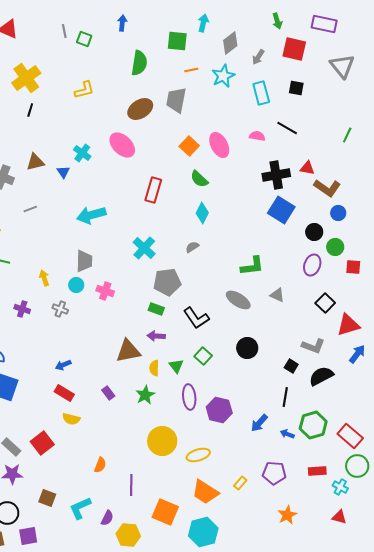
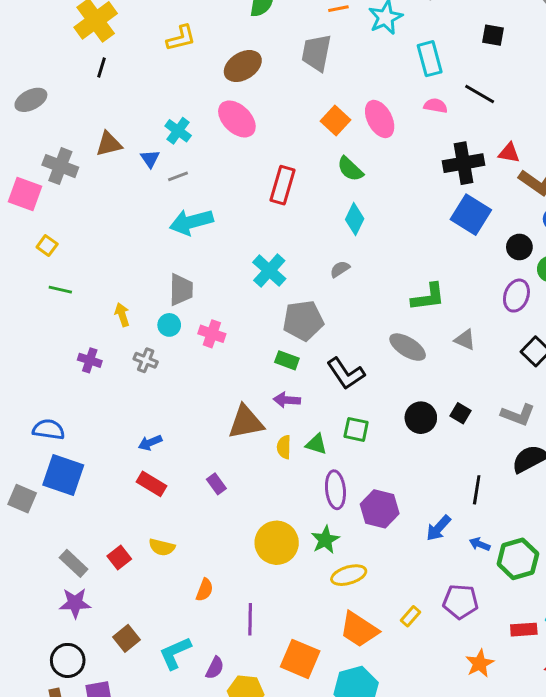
cyan rectangle: (261, 93) -> (430, 59), moved
brown ellipse: (140, 109) -> (243, 66), moved
gray line: (30, 209) -> (178, 176), moved
green square: (203, 356) -> (356, 429), turned -30
green triangle: (176, 366) -> (316, 444), turned -35
black square: (291, 366) -> (461, 413), moved
green star: (145, 395) -> (325, 540), moved
yellow semicircle: (71, 419) -> (162, 547), moved
green hexagon: (313, 425) -> (518, 559), moved
yellow circle: (162, 441) -> (277, 543), moved
red square: (42, 443) -> (119, 557), size x0.7
red rectangle: (317, 471) -> (524, 630), moved
brown square: (47, 498) -> (127, 638), turned 30

